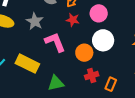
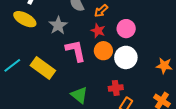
orange circle: (84, 53) -> (103, 51), moved
red cross: (92, 76) -> (116, 88), moved
green triangle: (56, 83) -> (79, 95), moved, turned 42

